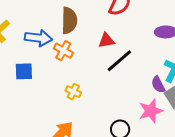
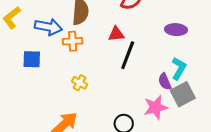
orange cross: (63, 51) -> (73, 41), turned -36
black line: (119, 61) -> (128, 55), turned -32

